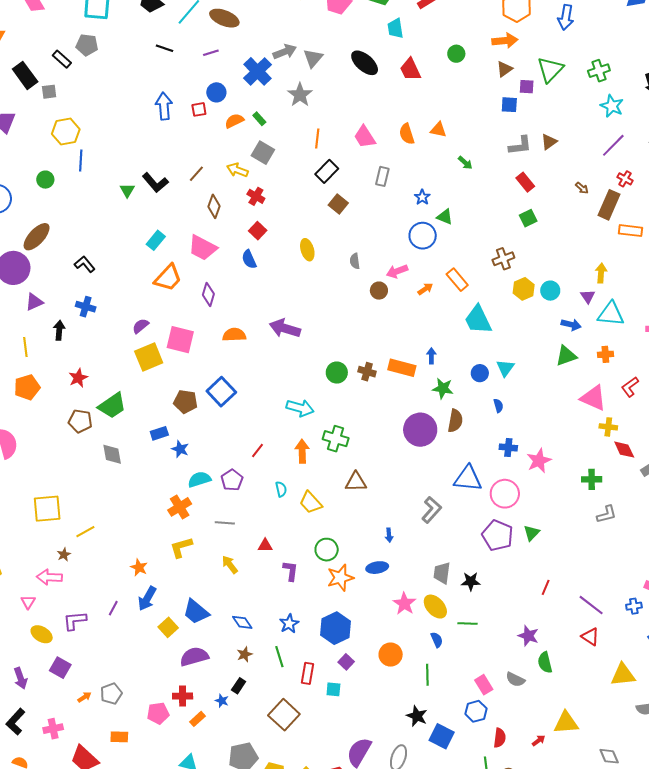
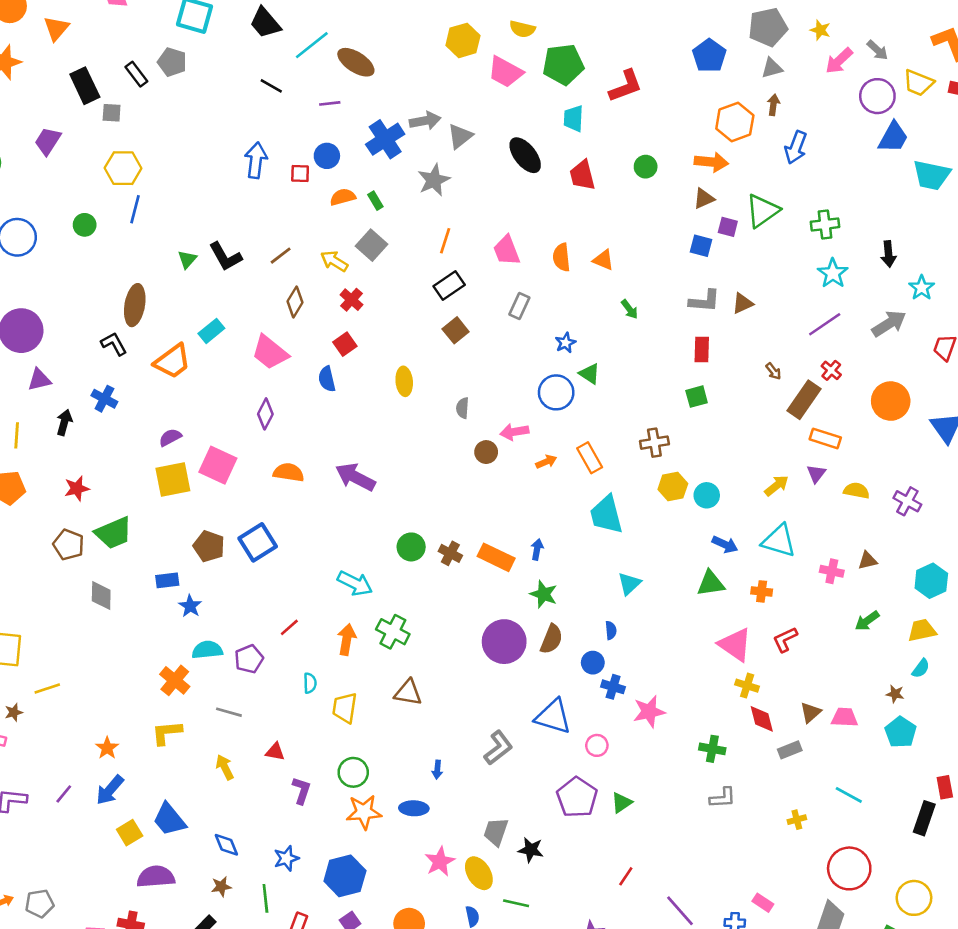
red rectangle: (525, 182) -> (702, 349), turned 30
brown ellipse: (37, 237) -> (135, 305), moved, turned -44
yellow arrow: (601, 273) -> (777, 486), turned 36
orange trapezoid: (168, 278) -> (172, 361), moved
purple triangle: (588, 296) -> (816, 474), moved
blue circle: (480, 373) -> (593, 663), moved
pink circle: (505, 494) -> (597, 745), size x0.6
yellow trapezoid: (311, 503) -> (345, 708), turned 40
orange cross: (180, 507) -> (175, 680), turned -30

